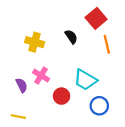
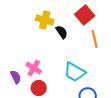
yellow cross: (35, 42) -> (45, 20), moved
red circle: (62, 96) -> (39, 88), moved

